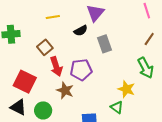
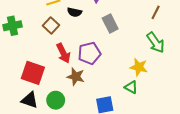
black semicircle: (81, 31) -> (74, 12), moved, turned 48
brown square: (45, 47) -> (51, 25), moved

